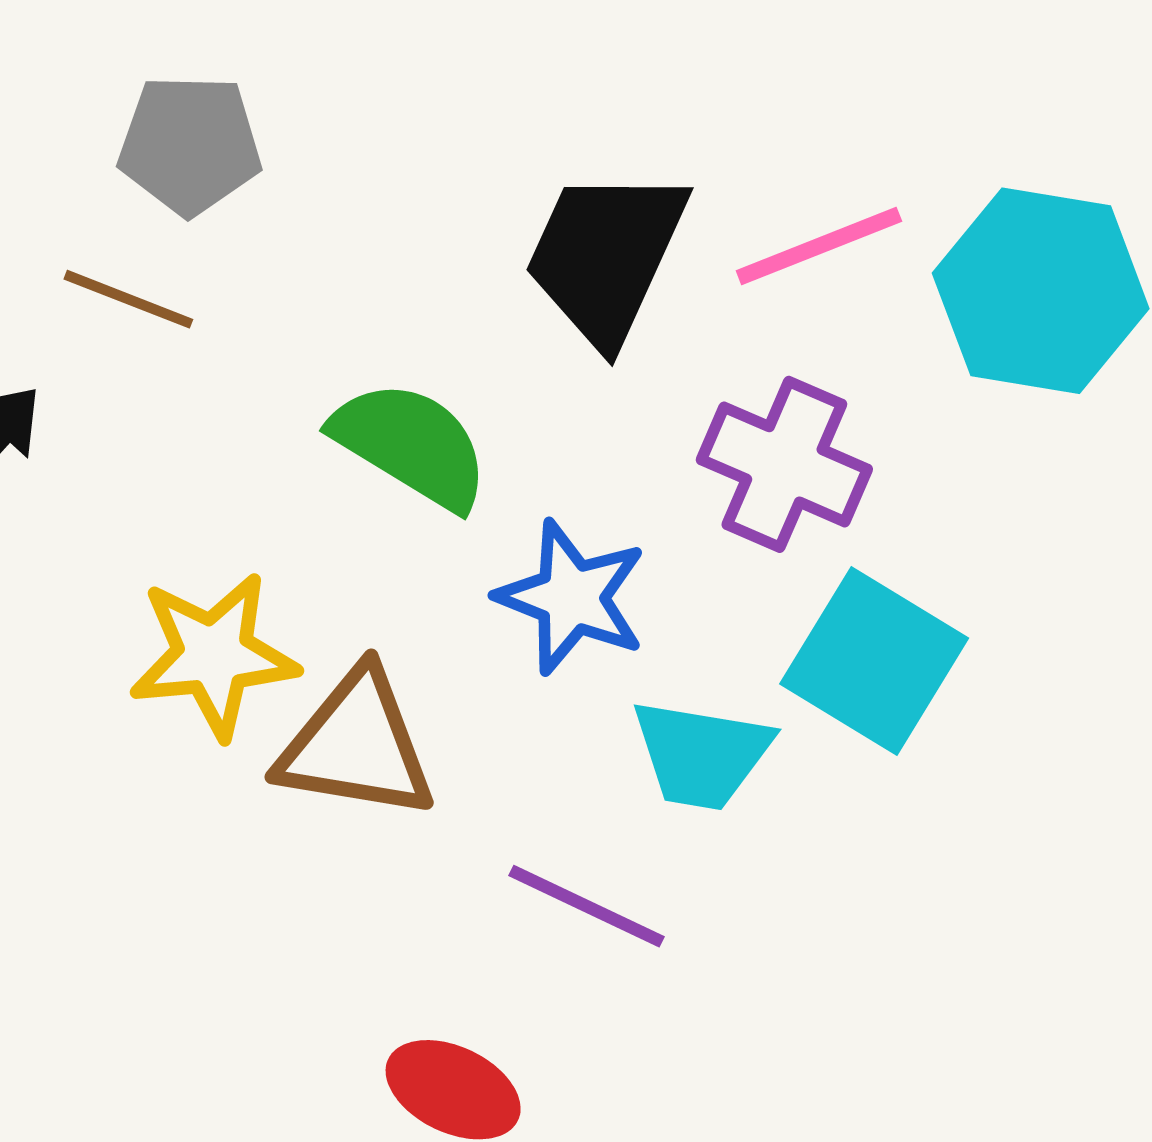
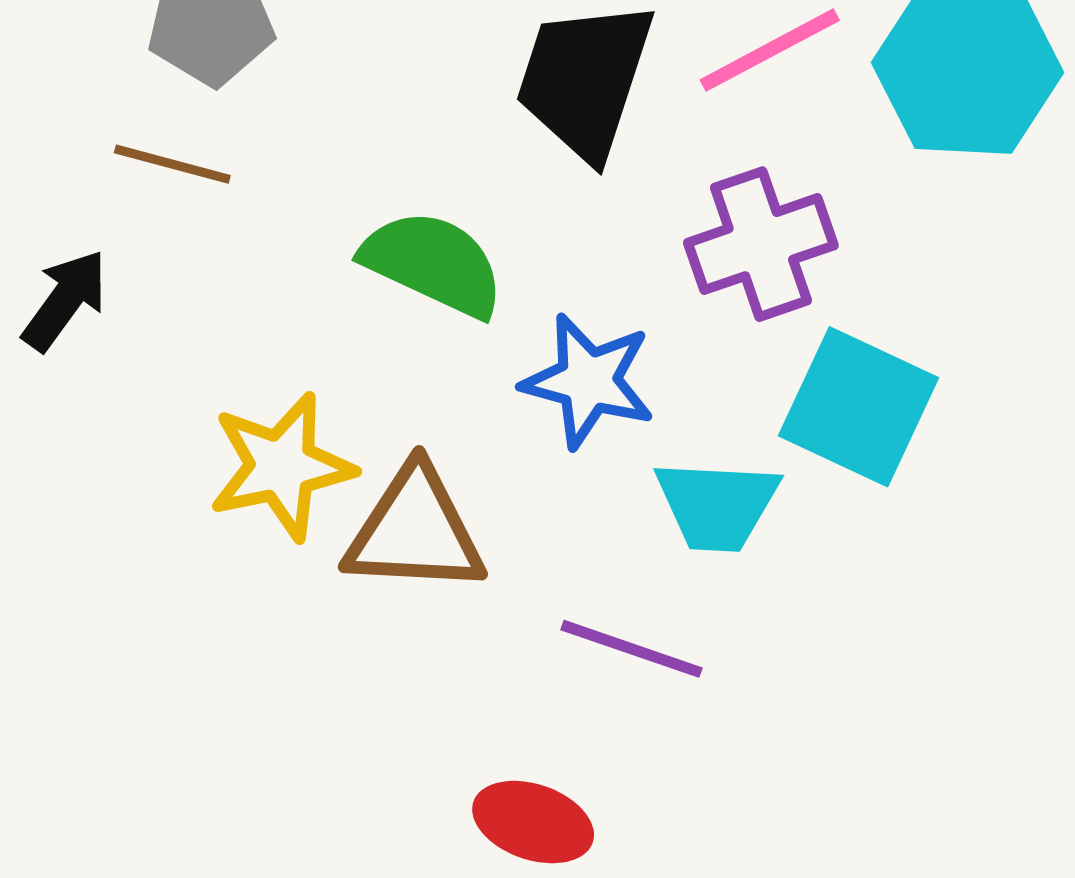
purple cross: (784, 464) -> (761, 244), turned -36

